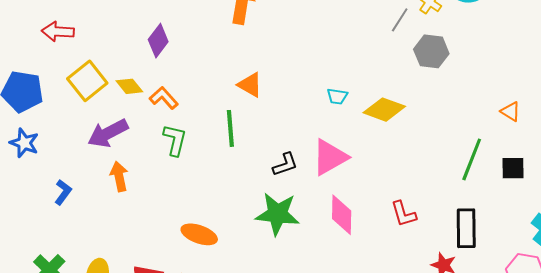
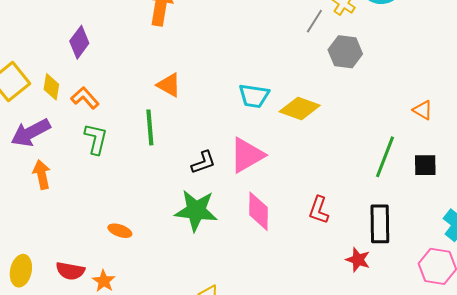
yellow diamond: (129, 86) -> (51, 87), turned 48
cyan trapezoid: (337, 96) -> (254, 96), size x1.5
red L-shape: (404, 214) -> (319, 210), turned 36
orange ellipse: (199, 234) -> (120, 231), size x0.7

